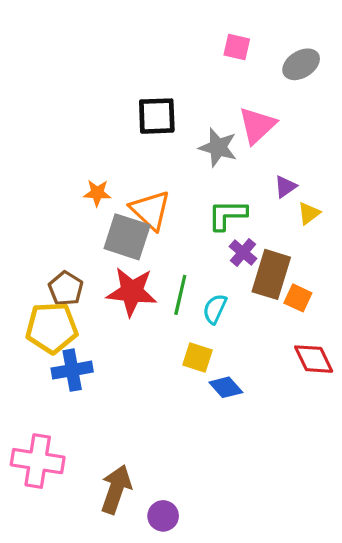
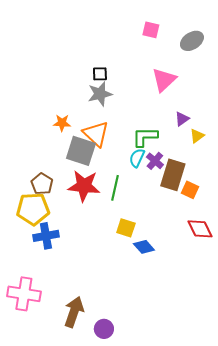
black square: (157, 116) -> (100, 74), size x0.6
gray star: (218, 147) -> (100, 94), moved, turned -30
cyan semicircle: (215, 309) -> (137, 158), moved

